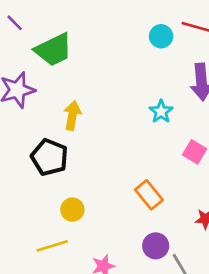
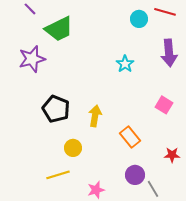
cyan star: (161, 112) -> (125, 64), moved
yellow arrow: (72, 116) -> (95, 116), moved

